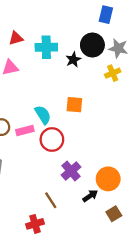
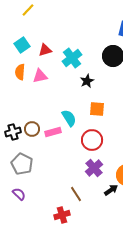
cyan cross: (46, 47) -> (72, 58), turned -36
black star: (73, 60) -> (87, 81), moved
red circle: (52, 139) -> (92, 140), moved

